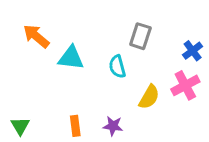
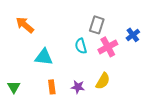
cyan triangle: (71, 58) -> (44, 57), moved
pink cross: (185, 85) -> (108, 47), moved
yellow semicircle: (149, 97) -> (103, 81), moved

